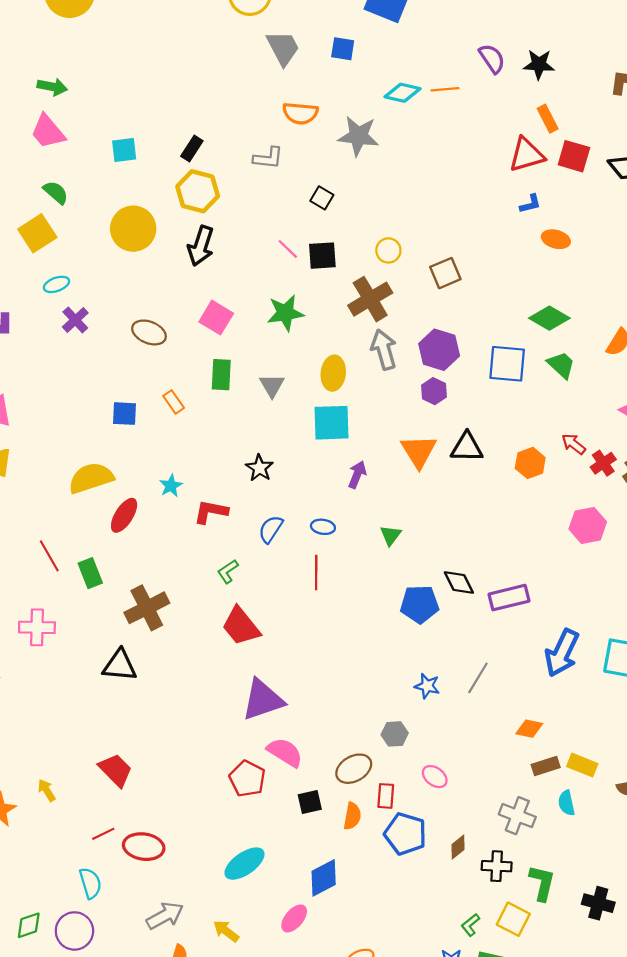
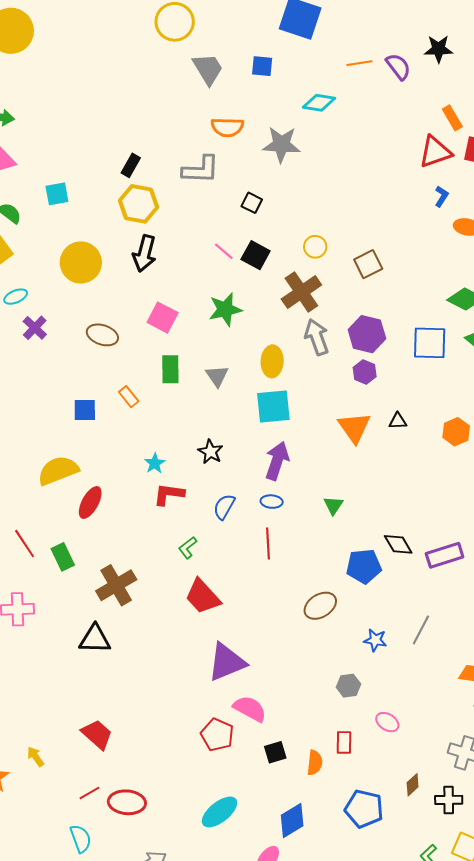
black star: (539, 64) -> (439, 49), moved
orange line: (445, 89) -> (359, 63), moved
cyan square: (124, 150) -> (57, 194), moved
gray L-shape: (268, 158) -> (201, 170), size x1.4
blue L-shape: (530, 204) -> (442, 196), turned -40
yellow circle: (133, 229) -> (81, 262), moved
black square: (322, 256) -> (256, 255), turned 36
black triangle: (467, 447) -> (398, 421), size x0.6
purple arrow: (357, 475) -> (277, 461), moved, size x1.5
cyan star: (171, 486) -> (155, 463), moved
brown ellipse: (354, 769) -> (320, 606), moved
blue pentagon: (405, 834) -> (364, 809), moved

